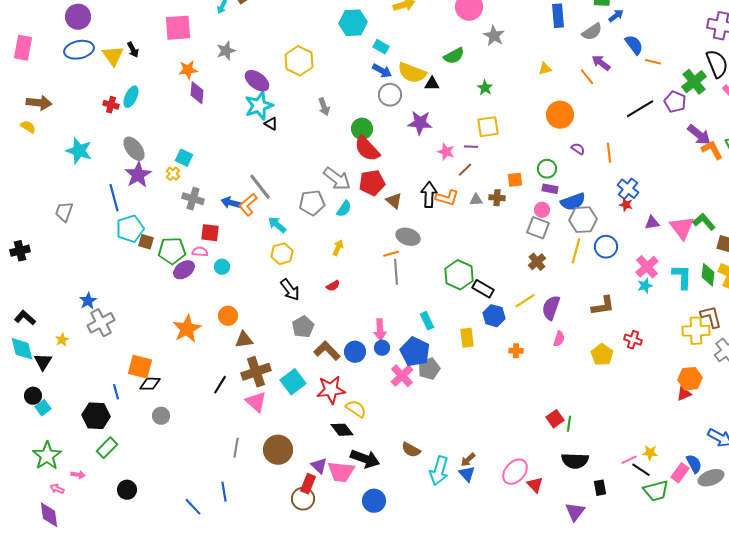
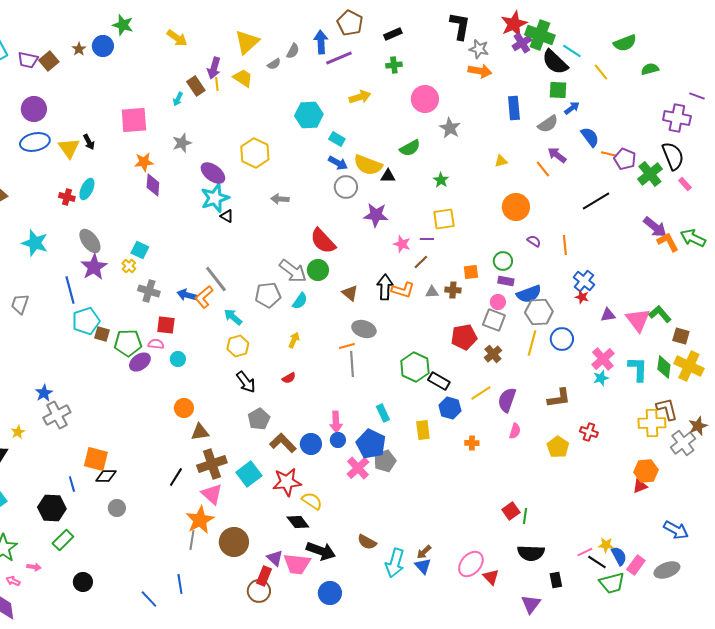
purple pentagon: (675, 102) -> (625, 159), moved
gray arrow: (324, 107) -> (280, 199), turned 114
green circle: (362, 129) -> (318, 270), moved
red pentagon: (372, 183) -> (464, 337), moved
orange star: (187, 329) -> (200, 520), moved
blue semicircle: (694, 464) -> (619, 556), moved

